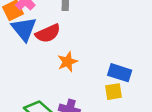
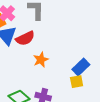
blue rectangle: (120, 73) -> (81, 67), turned -60

